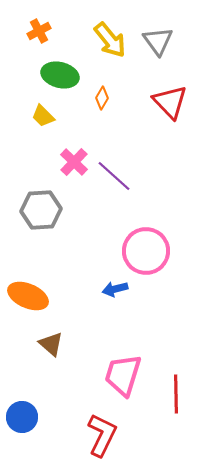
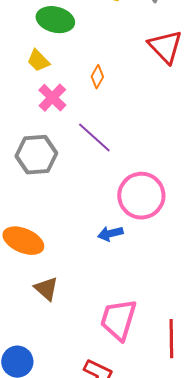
orange diamond: (102, 98) -> (97, 77), moved
pink cross: (74, 162) -> (52, 98), moved
purple line: (114, 176) -> (94, 138), moved

